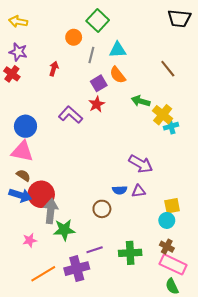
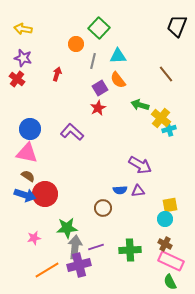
black trapezoid: (179, 18) -> (177, 26), turned 105
purple L-shape: (70, 115) -> (72, 132), moved
gray arrow: (51, 211) -> (75, 247), moved

